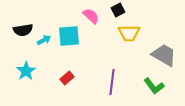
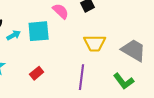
yellow trapezoid: (129, 33) -> (95, 43), moved

